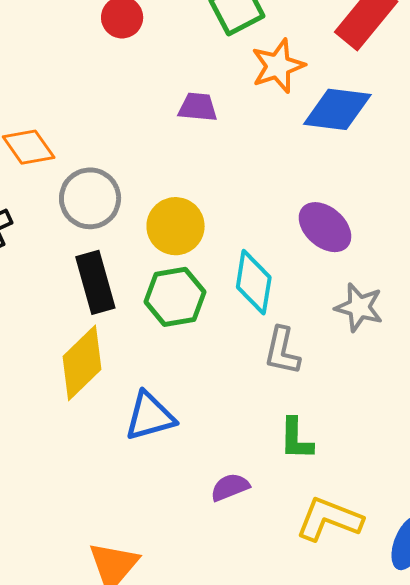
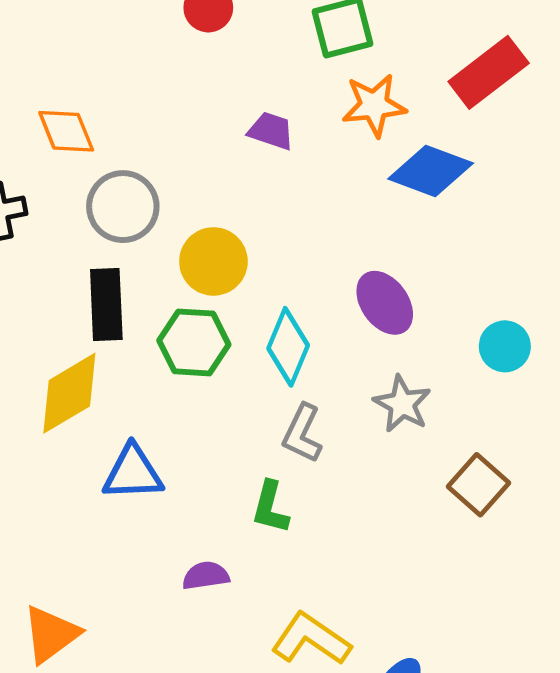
green L-shape: (296, 439) -> (270, 507), moved

